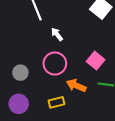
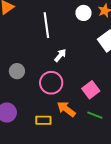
white arrow: (57, 34) -> (60, 55), turned 64
gray circle: (20, 73) -> (17, 71), moved

